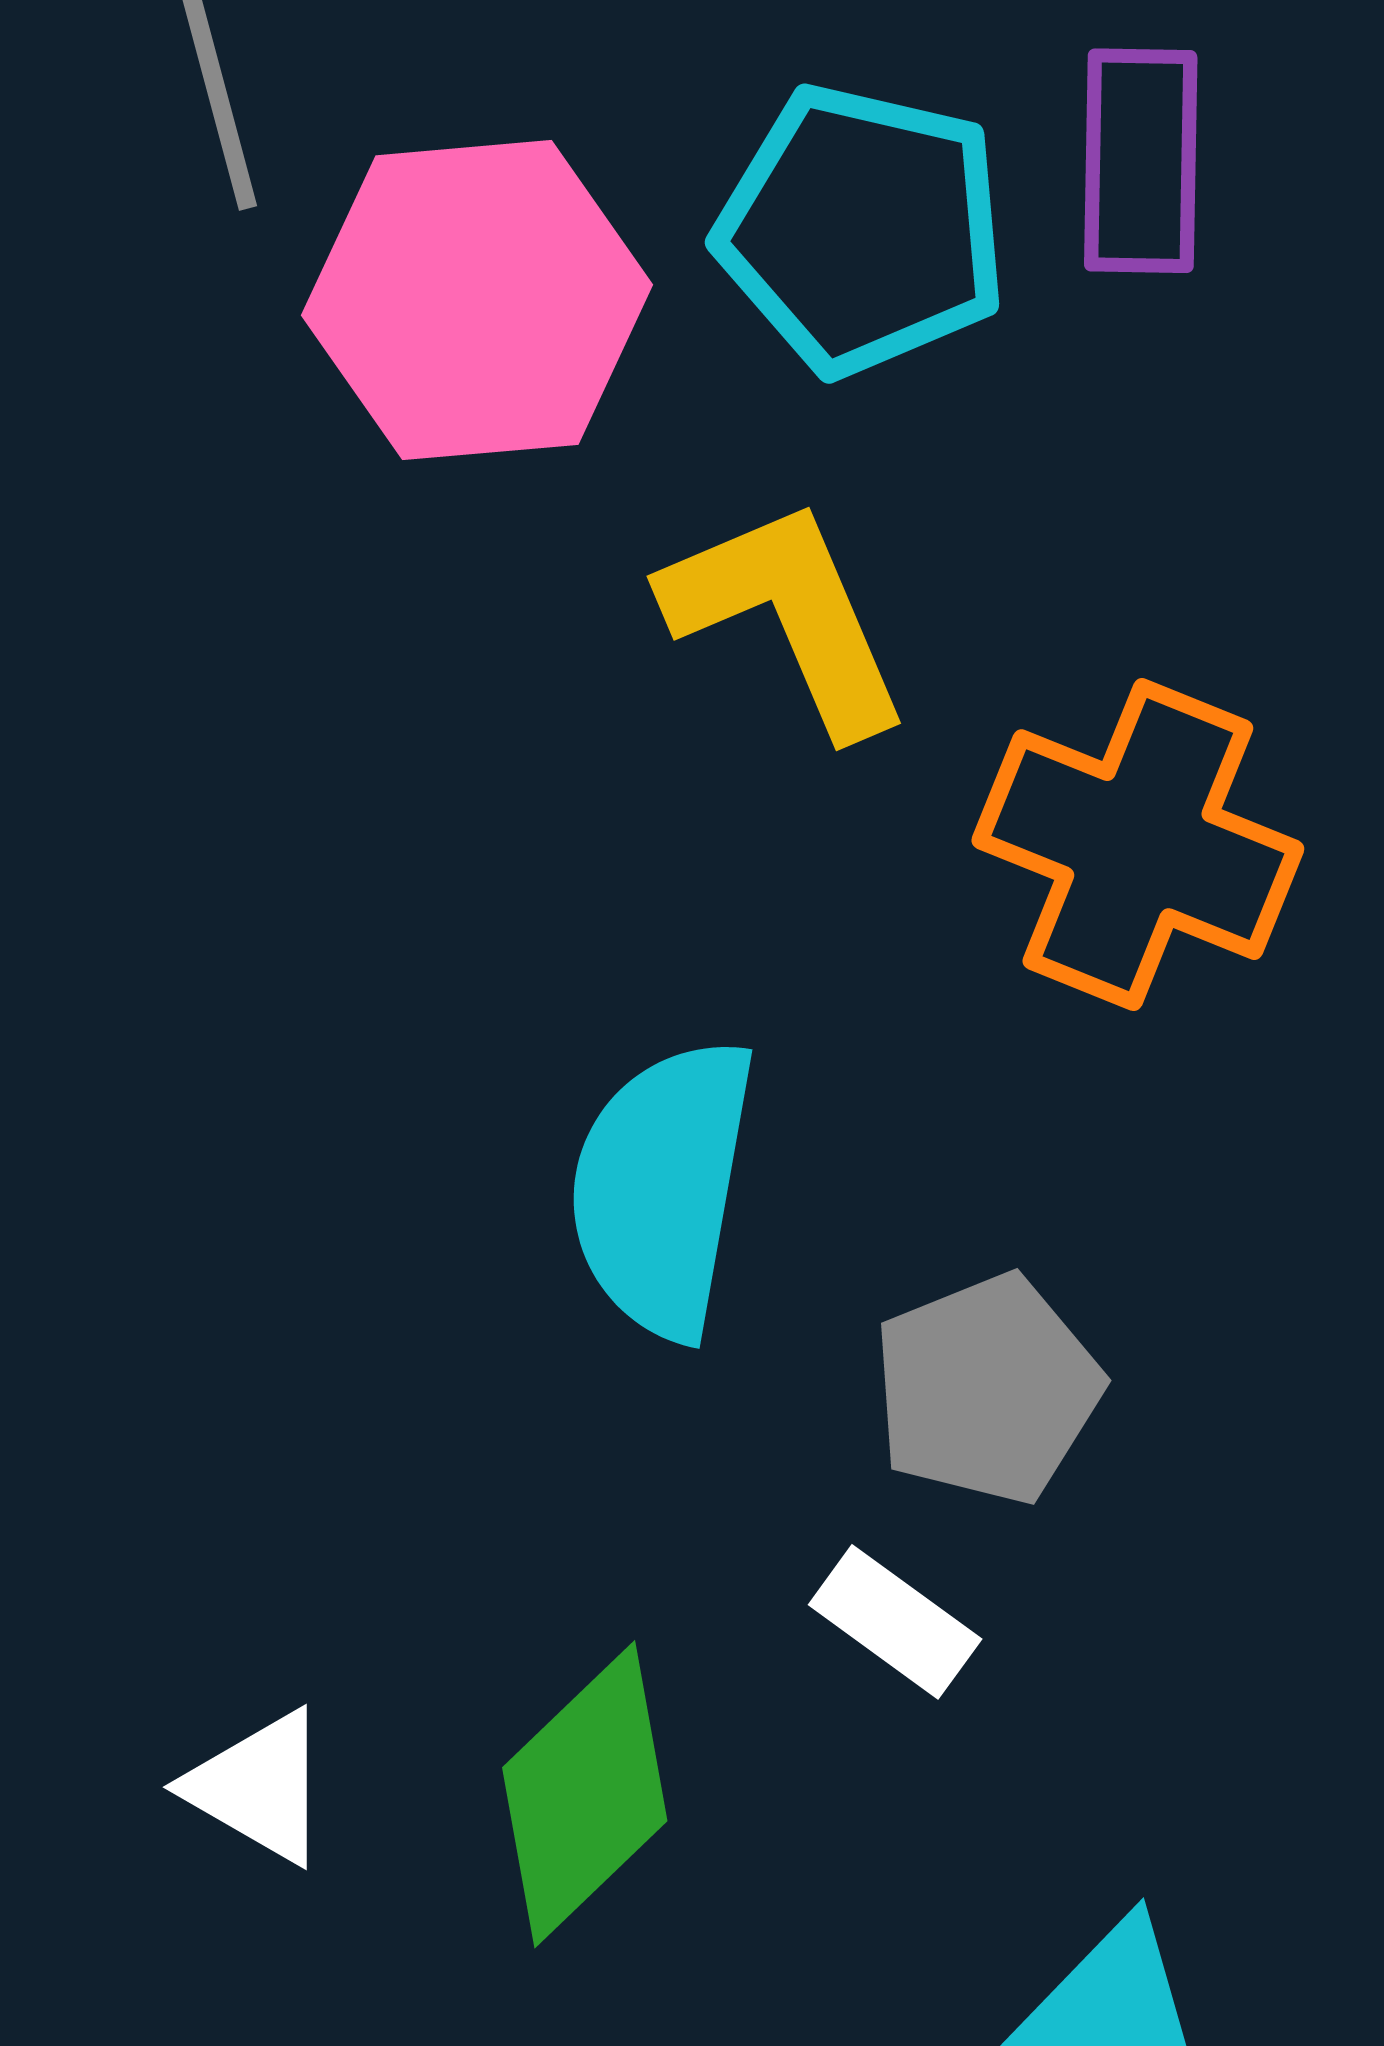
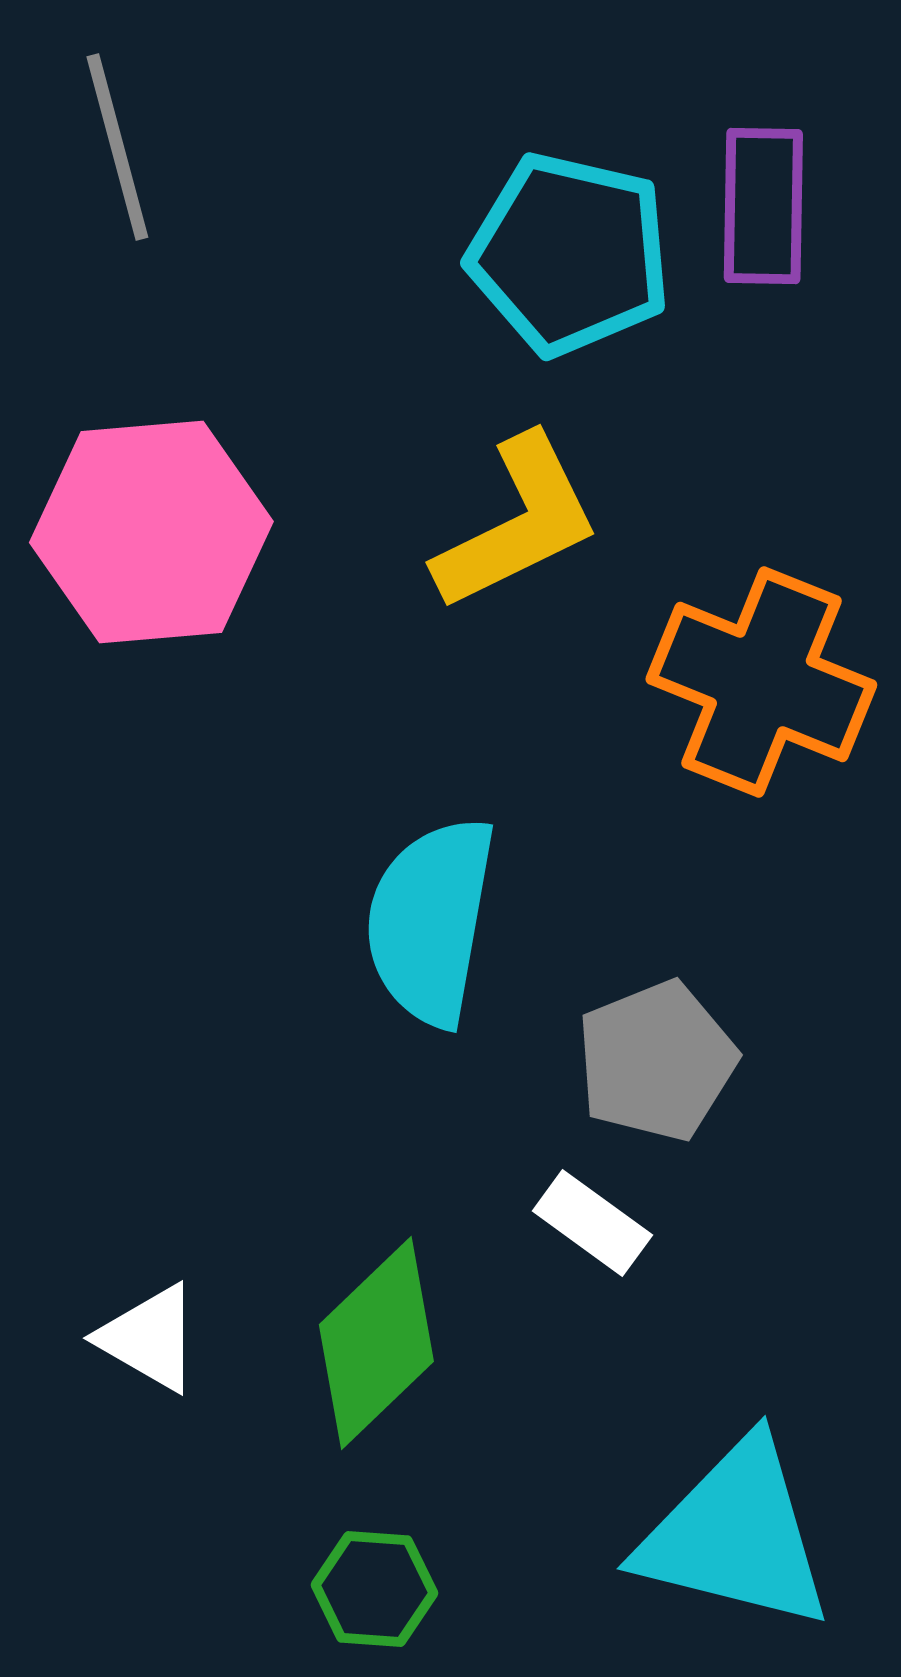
pink hexagon: (477, 300) -> (151, 532), moved
yellow L-shape: (787, 616) -> (517, 523), turned 87

